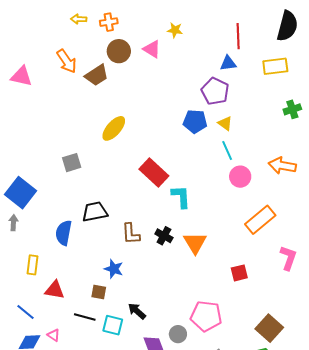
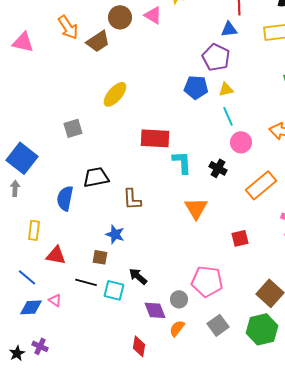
yellow triangle: (225, 123) -> (226, 89), turned -49
red rectangle: (154, 173) -> (155, 138), turned -40
black cross: (164, 236) -> (218, 168), moved

